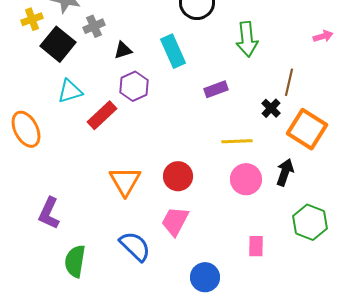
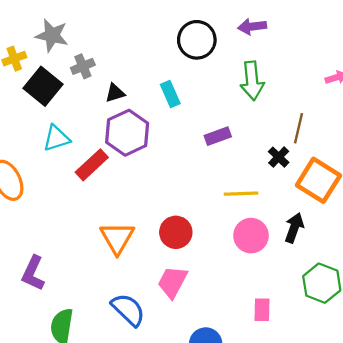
cyan rectangle: (173, 51) -> (170, 94), size x0.7
purple hexagon: (134, 86) -> (127, 133), size x1.4

